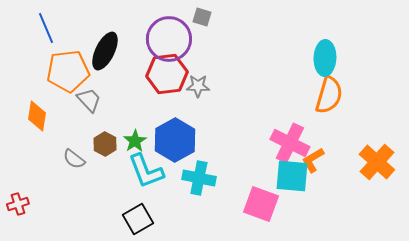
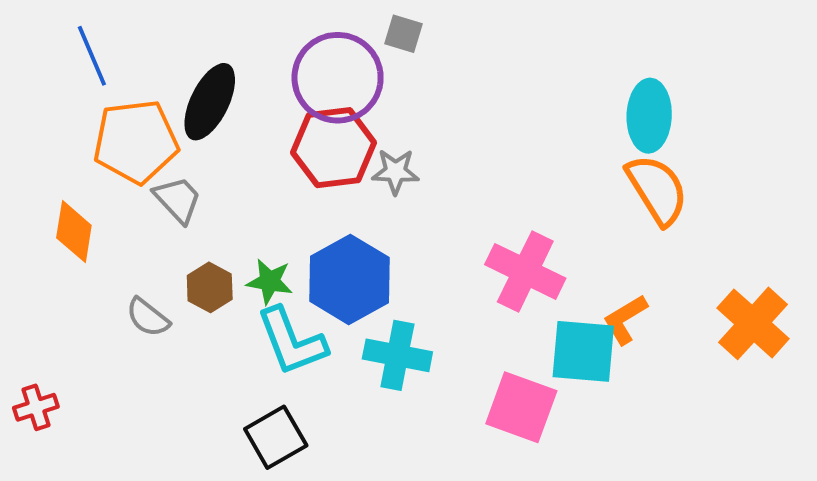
orange semicircle: (329, 95) -> (657, 190), turned -48
green star: (135, 141) -> (270, 281), turned -30
pink cross: (290, 143) -> (525, 271), moved

